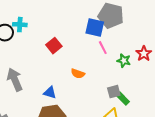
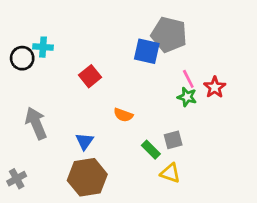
pink line: (103, 48) -> (188, 79), moved
blue triangle: (50, 93) -> (84, 141), turned 48
green rectangle: (123, 99) -> (151, 150), moved

